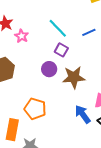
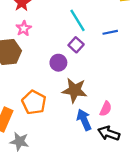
pink star: (22, 36) -> (24, 28), moved
brown star: (74, 77) -> (75, 90), moved

